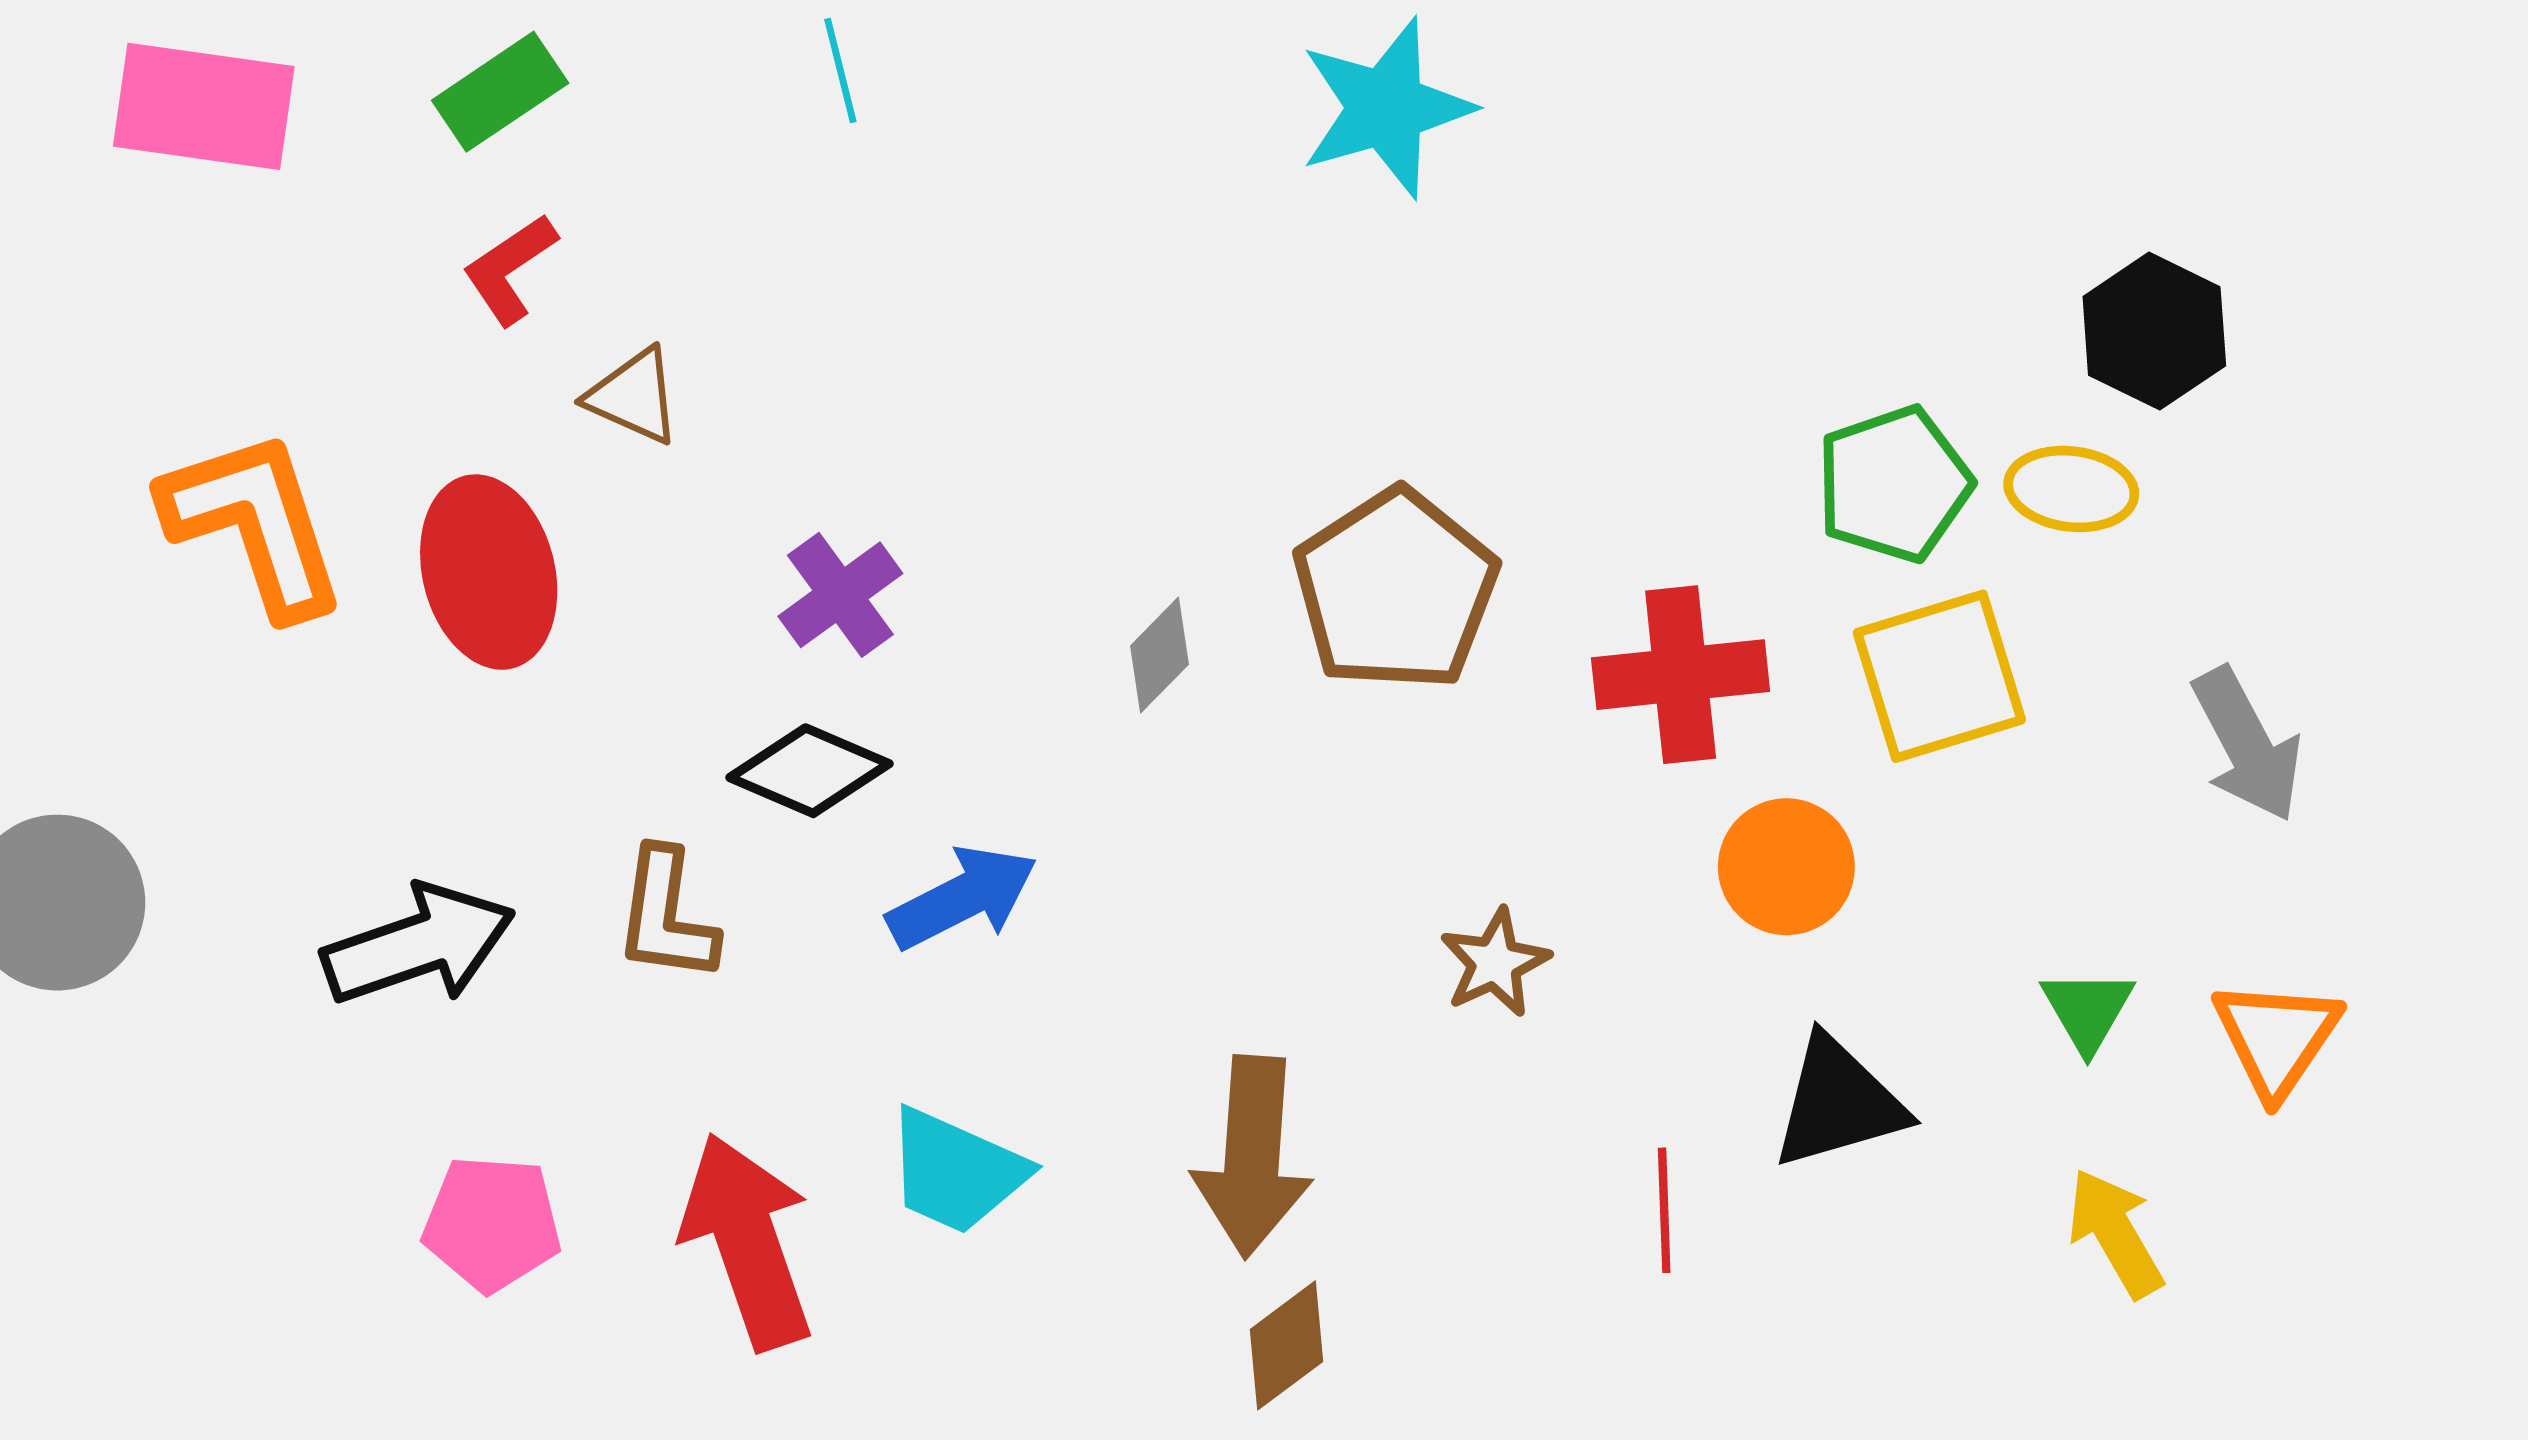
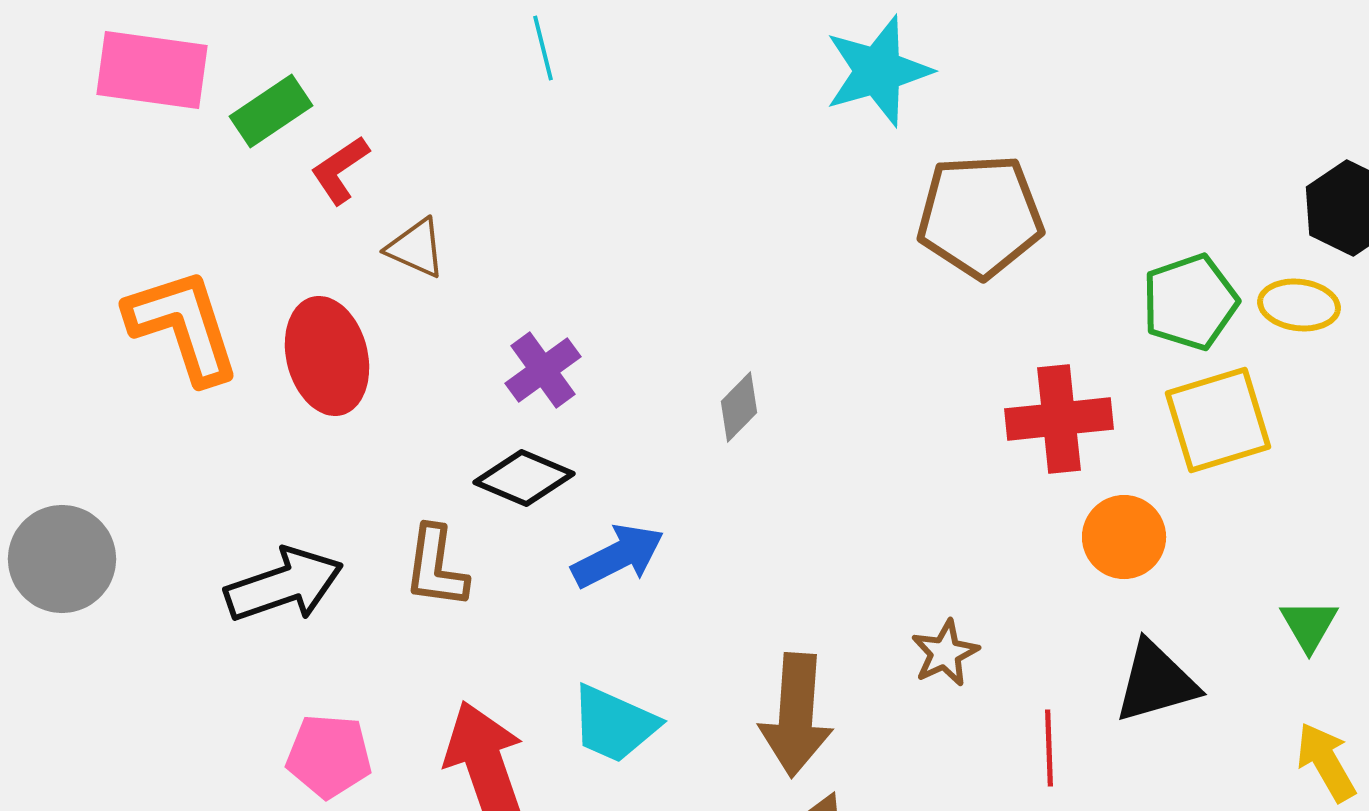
green rectangle: (500, 92) -> (271, 111), moved
brown pentagon: (1396, 590) -> (980, 216), moved, turned 30
brown star: (1495, 963) -> (945, 653), moved

